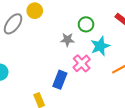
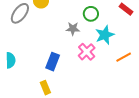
blue rectangle: (60, 80) -> (53, 62), moved

